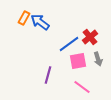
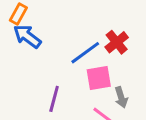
blue arrow: (40, 22) -> (27, 36), moved
gray arrow: (98, 59) -> (121, 97), moved

